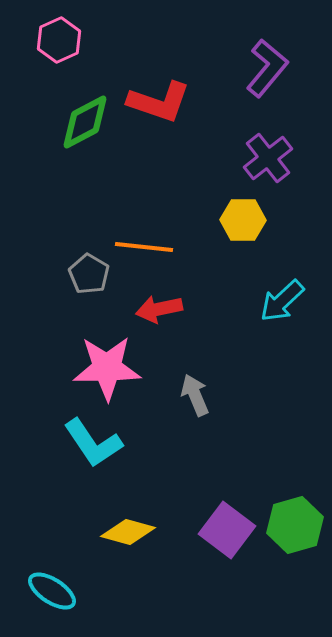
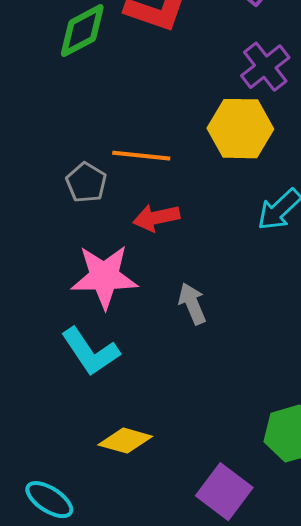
yellow hexagon: (243, 220) -> (240, 129), size x1.4
purple square: (227, 530) -> (224, 492), moved

